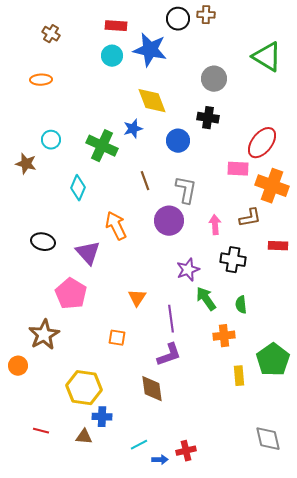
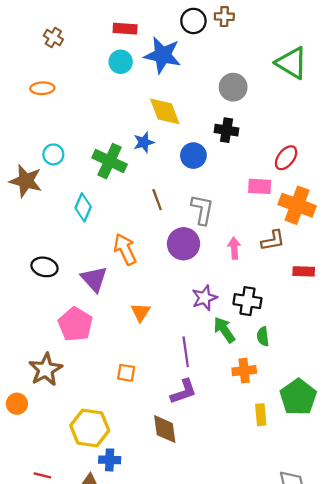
red ellipse: (262, 143) -> (286, 158), size x0.7
brown star: (26, 164) -> (26, 181), size x1.4
black cross: (233, 260) -> (247, 301), moved
orange triangle: (137, 298) -> (140, 312), moved

